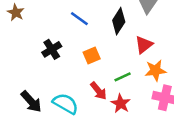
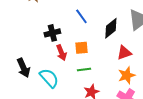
orange star: (155, 70) -> (127, 75), turned -30
green line: (123, 77) -> (84, 69), moved
red arrow: (98, 91) -> (61, 53), moved

